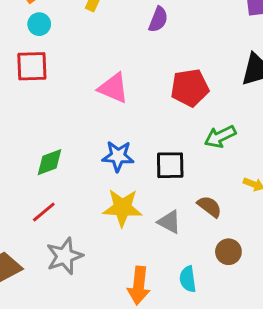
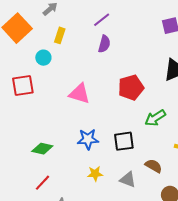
cyan circle: (39, 24) -> (43, 58), moved
green diamond: (50, 162) -> (42, 149), turned 40
yellow star: (122, 208) -> (95, 174), size x0.6

